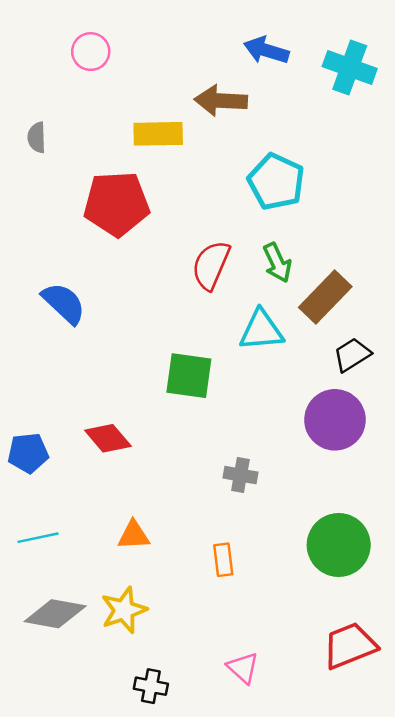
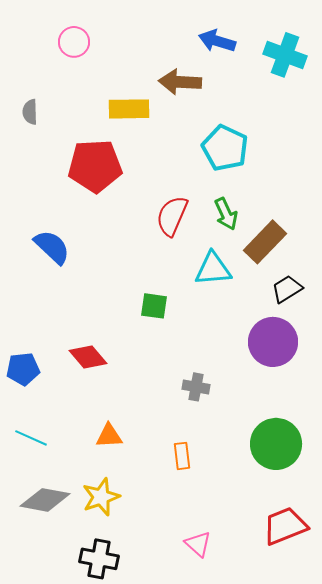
green square: (189, 376) -> (154, 306), size x0.7
cyan line: (38, 538) -> (31, 438), turned 36
black cross: (151, 686) -> (99, 559), moved, size x1.4

